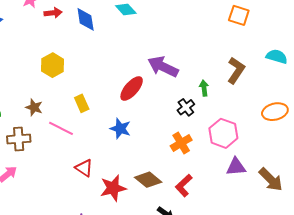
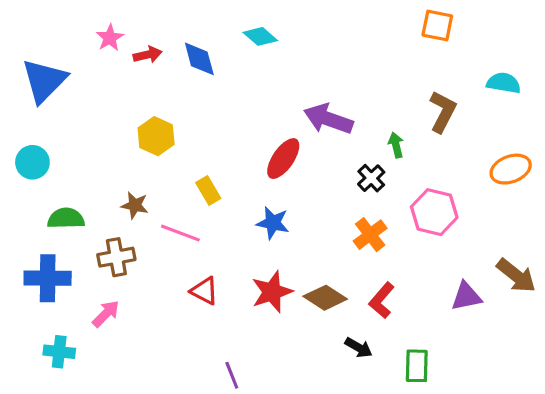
purple triangle: (236, 167) -> (466, 296), moved
red triangle: (84, 168) -> (204, 291), moved
red star: (113, 188) -> (272, 292), moved

